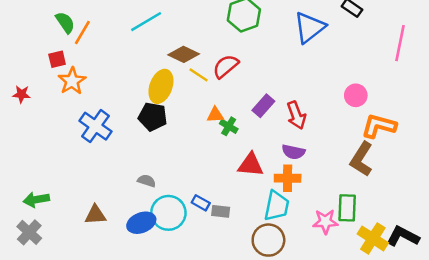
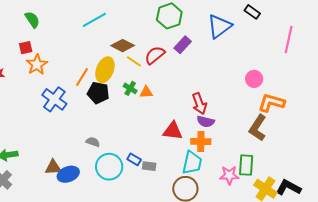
orange line: (82, 32) -> (82, 77), moved
purple rectangle: (263, 106) -> (183, 45), moved
red arrow: (296, 115) -> (199, 104), moved
green cross: (229, 126) -> (130, 88), moved
blue ellipse: (141, 223) -> (68, 174), moved

